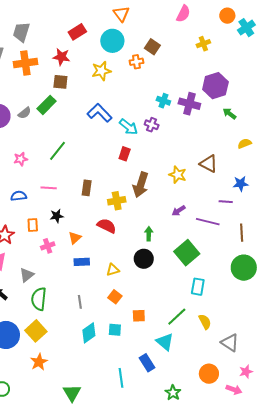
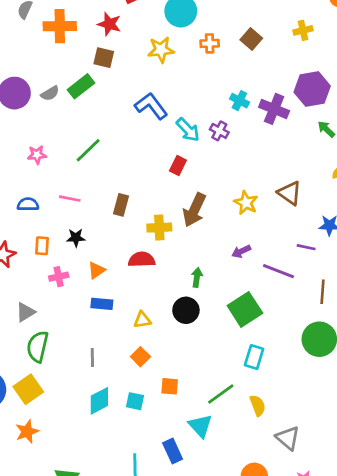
brown square: (152, 47) -> (251, 39), moved
red semicircle: (107, 226) -> (142, 260), turned -36

